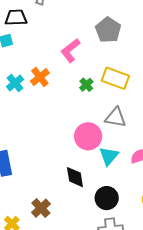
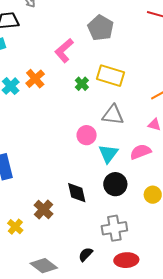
pink circle: (88, 136) -> (87, 135), size x0.7
black diamond: (75, 177) -> (77, 193), moved
black circle: (107, 198) -> (115, 184), moved

